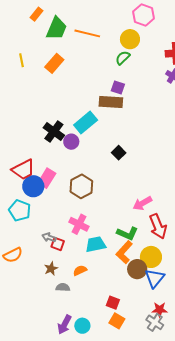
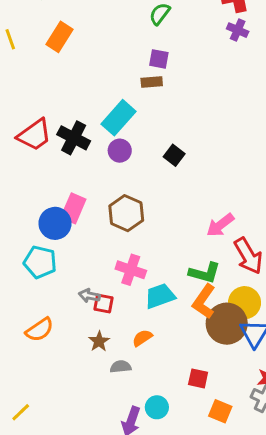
brown rectangle: (111, 102) -> (152, 82), size x0.6
purple circle: (71, 142) -> (120, 151), moved
red trapezoid: (23, 170) -> (34, 135), moved
brown circle: (137, 269) -> (227, 324), size x1.4
orange square: (117, 321) -> (220, 411), moved
cyan circle: (82, 326) -> (157, 407), moved

